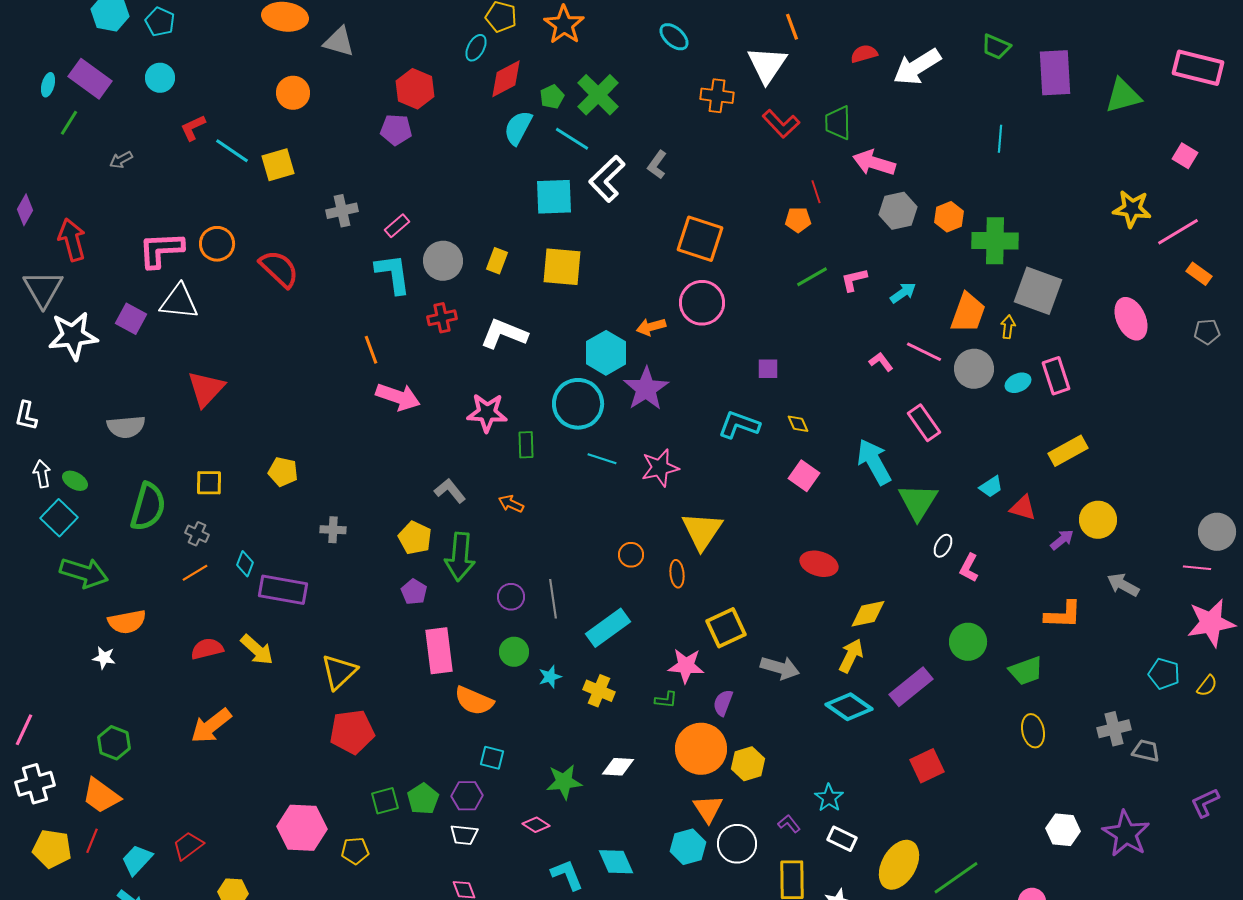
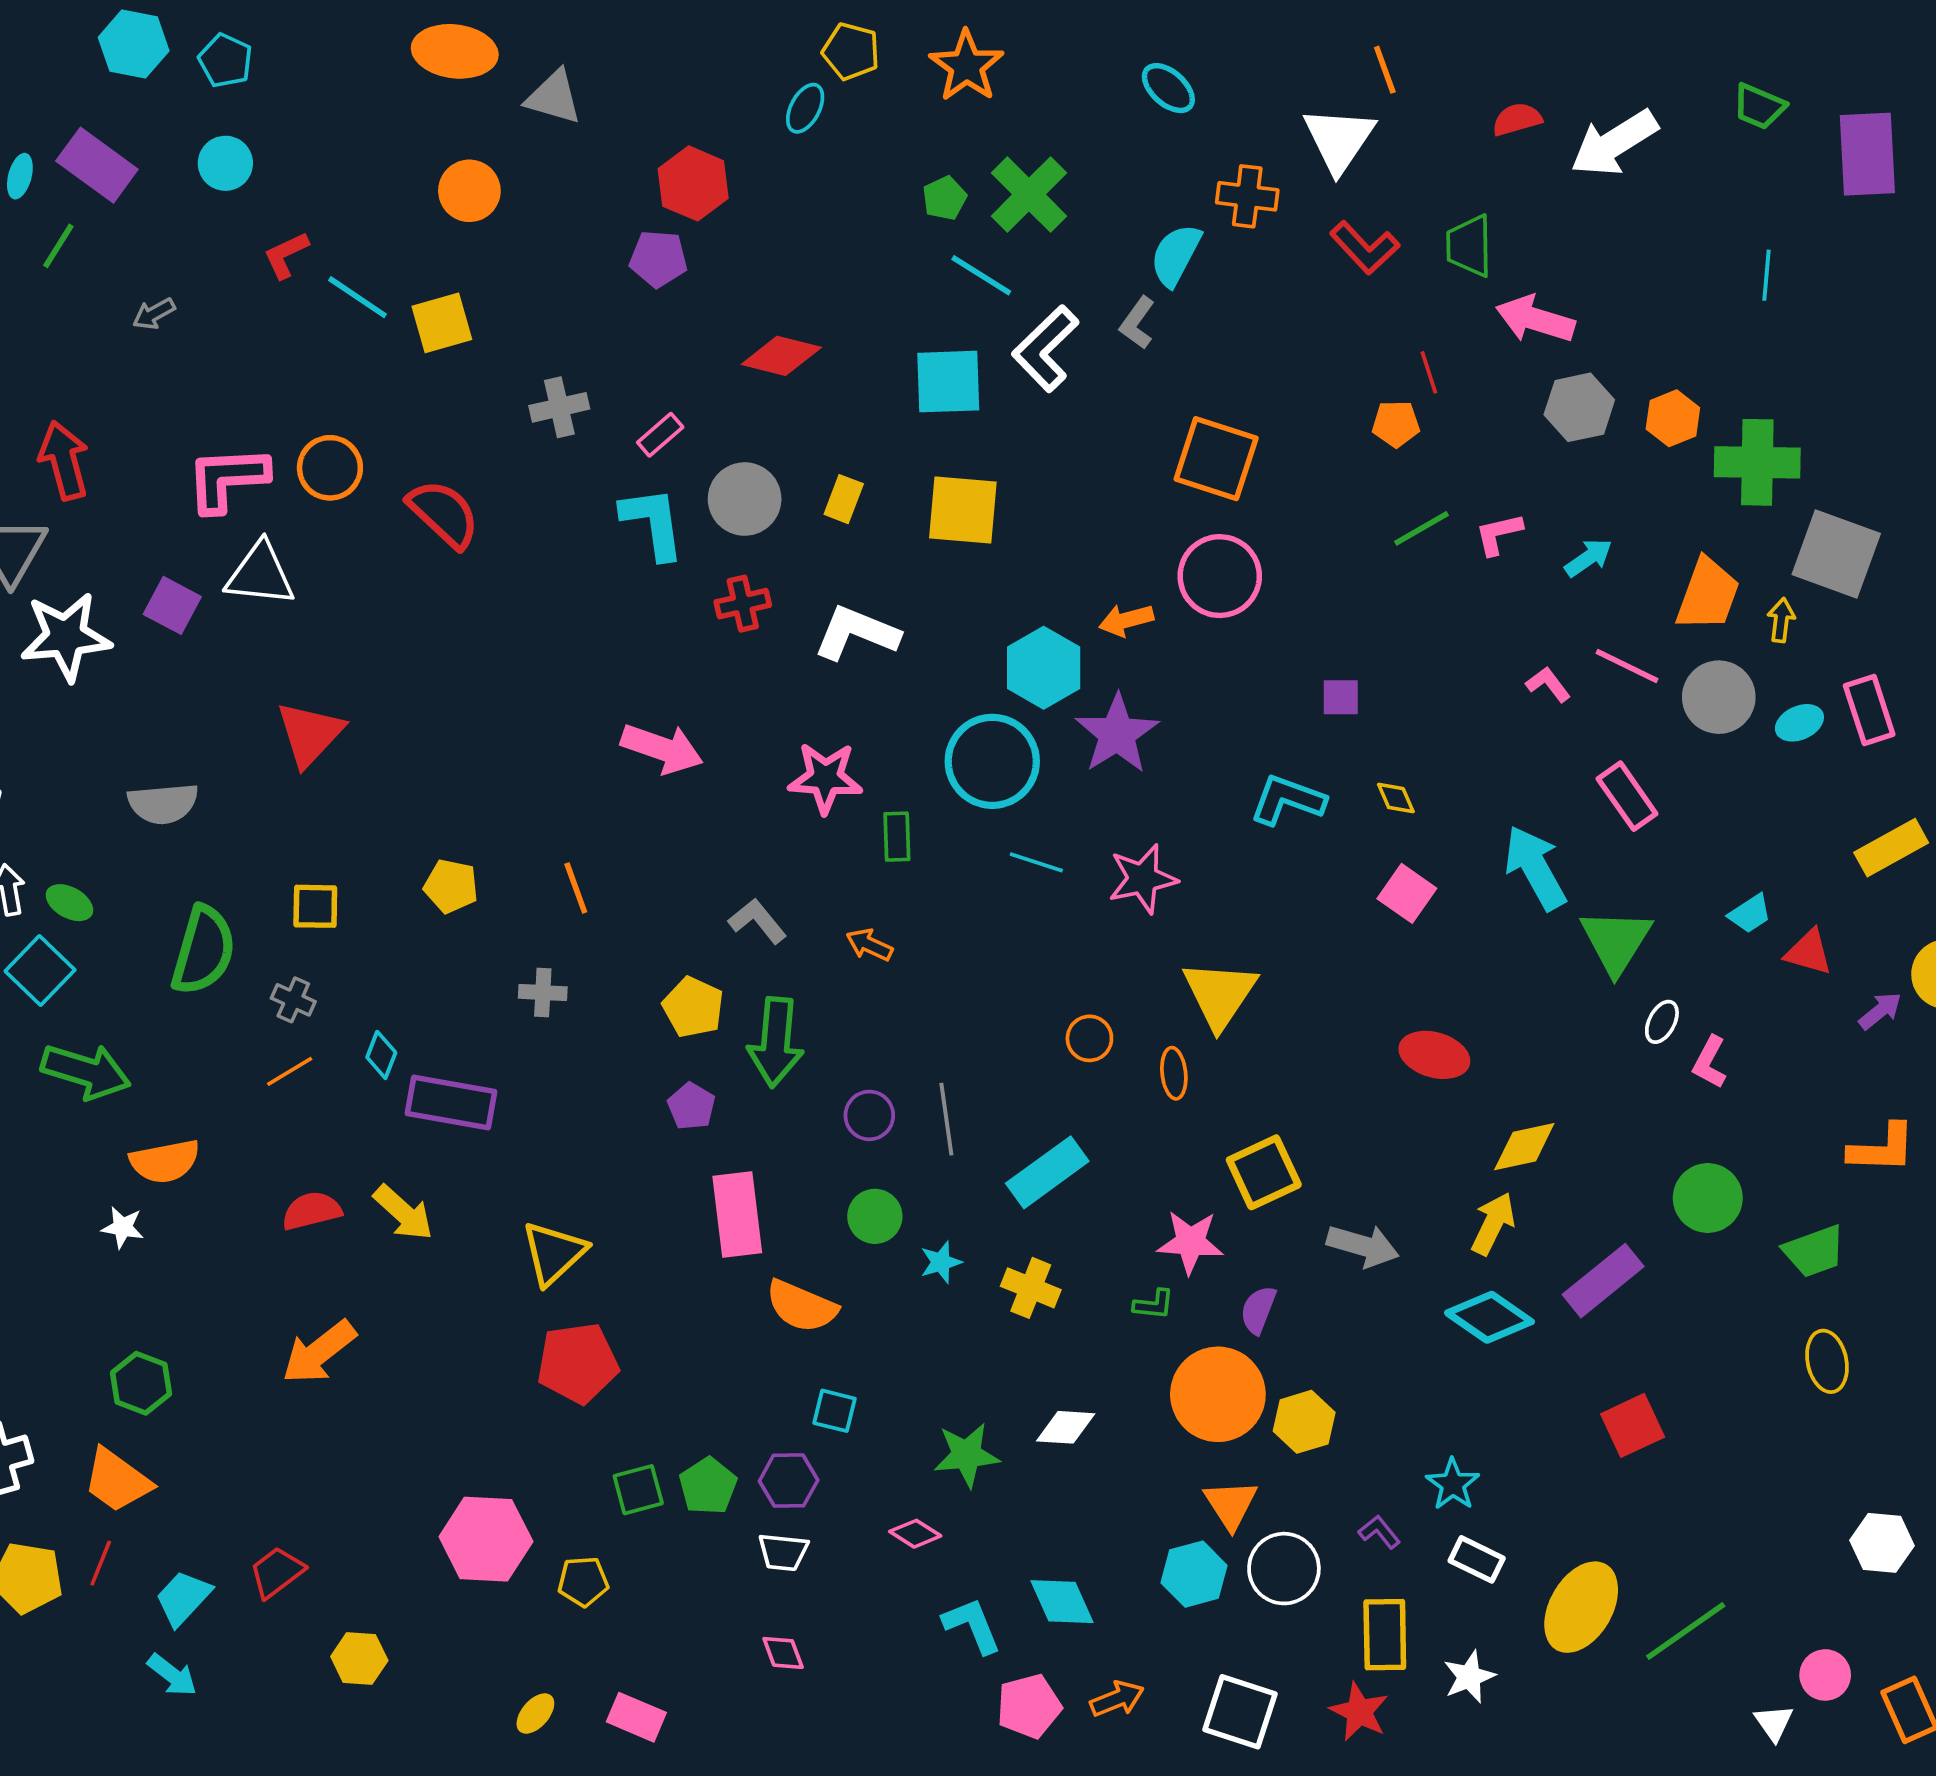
red diamond: (506, 79) -> (781, 356), moved, turned 42
cyan semicircle: (518, 128) -> (1176, 255), moved
orange line: (371, 350) -> (576, 888), moved

